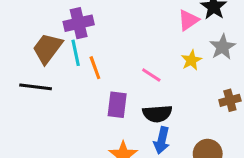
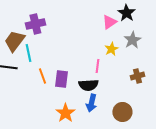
cyan line: (76, 53) -> (28, 53), moved
orange line: (95, 68) -> (42, 76), moved
pink line: (151, 75) -> (97, 66), moved, turned 64

